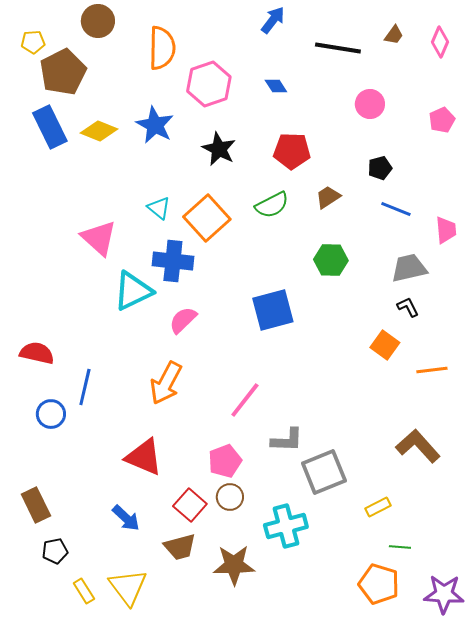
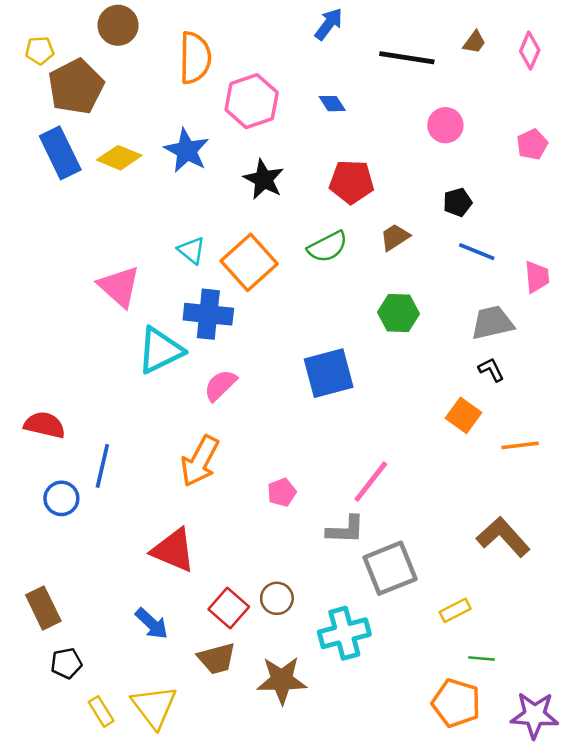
pink line: (245, 400) -> (371, 482), moved
pink pentagon: (225, 461) -> (282, 492), moved, size x0.7

